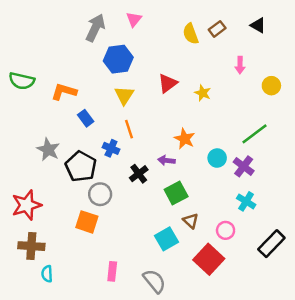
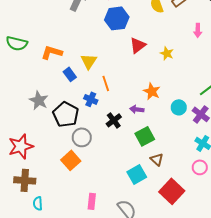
blue hexagon: (118, 59) -> (117, 18), moved
yellow triangle: (124, 95) -> (89, 61), moved
orange square: (87, 222) -> (71, 160), turned 30
pink circle: (226, 230) -> (200, 167), moved

